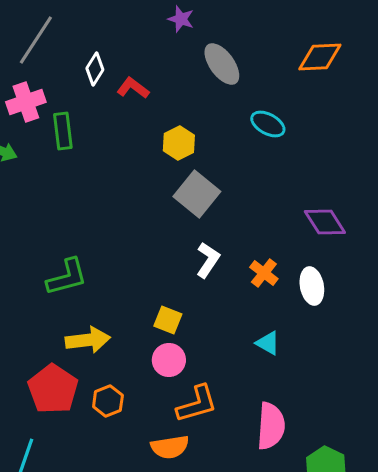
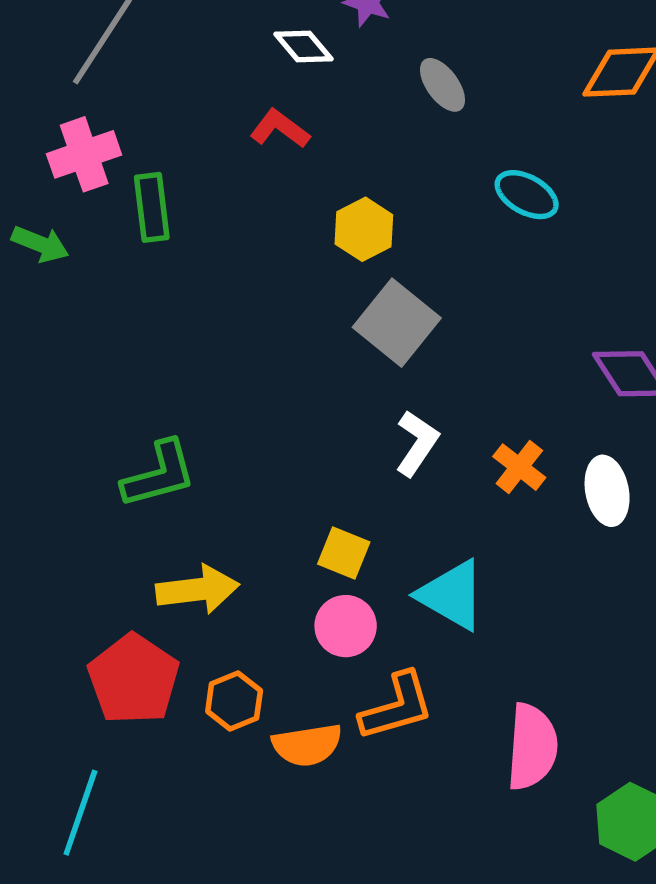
gray ellipse: (222, 64) -> (442, 85), size x0.7
white diamond: (95, 69) -> (304, 46), moved, turned -72
cyan triangle: (268, 343) -> (452, 595), moved, size x1.6
orange semicircle: (170, 447) -> (307, 745), moved

